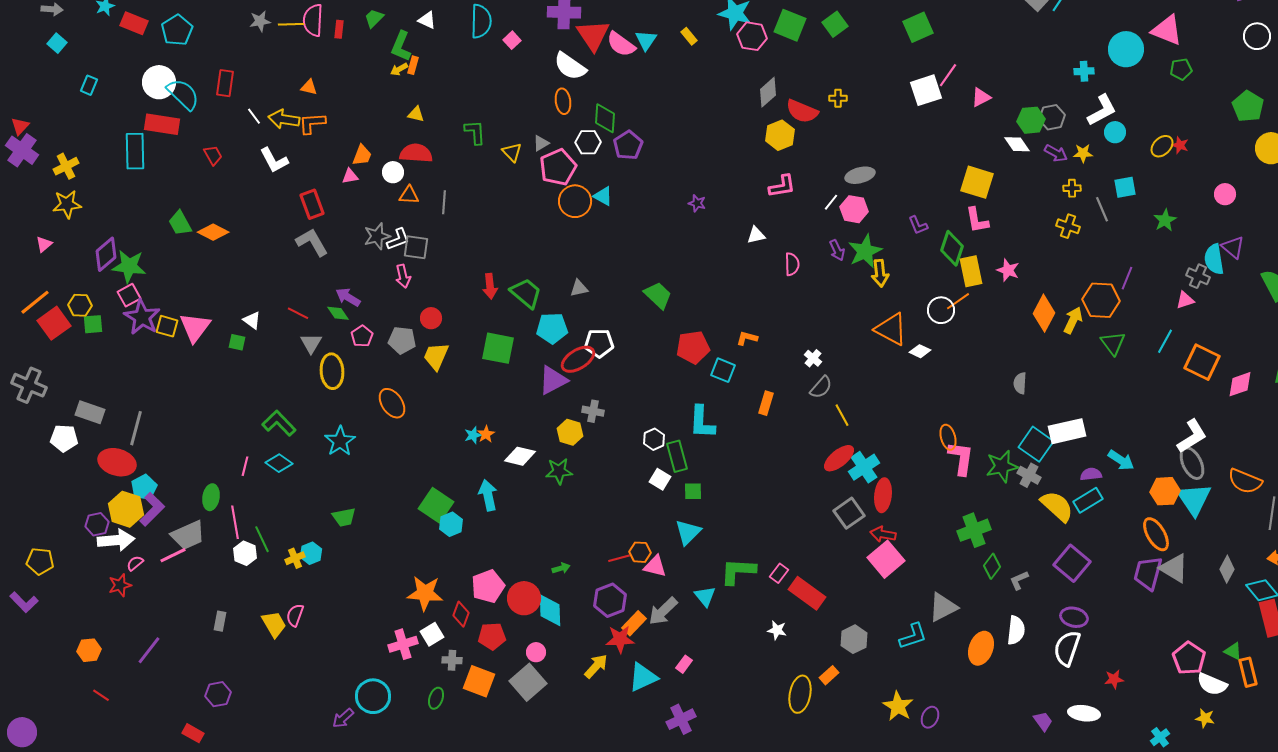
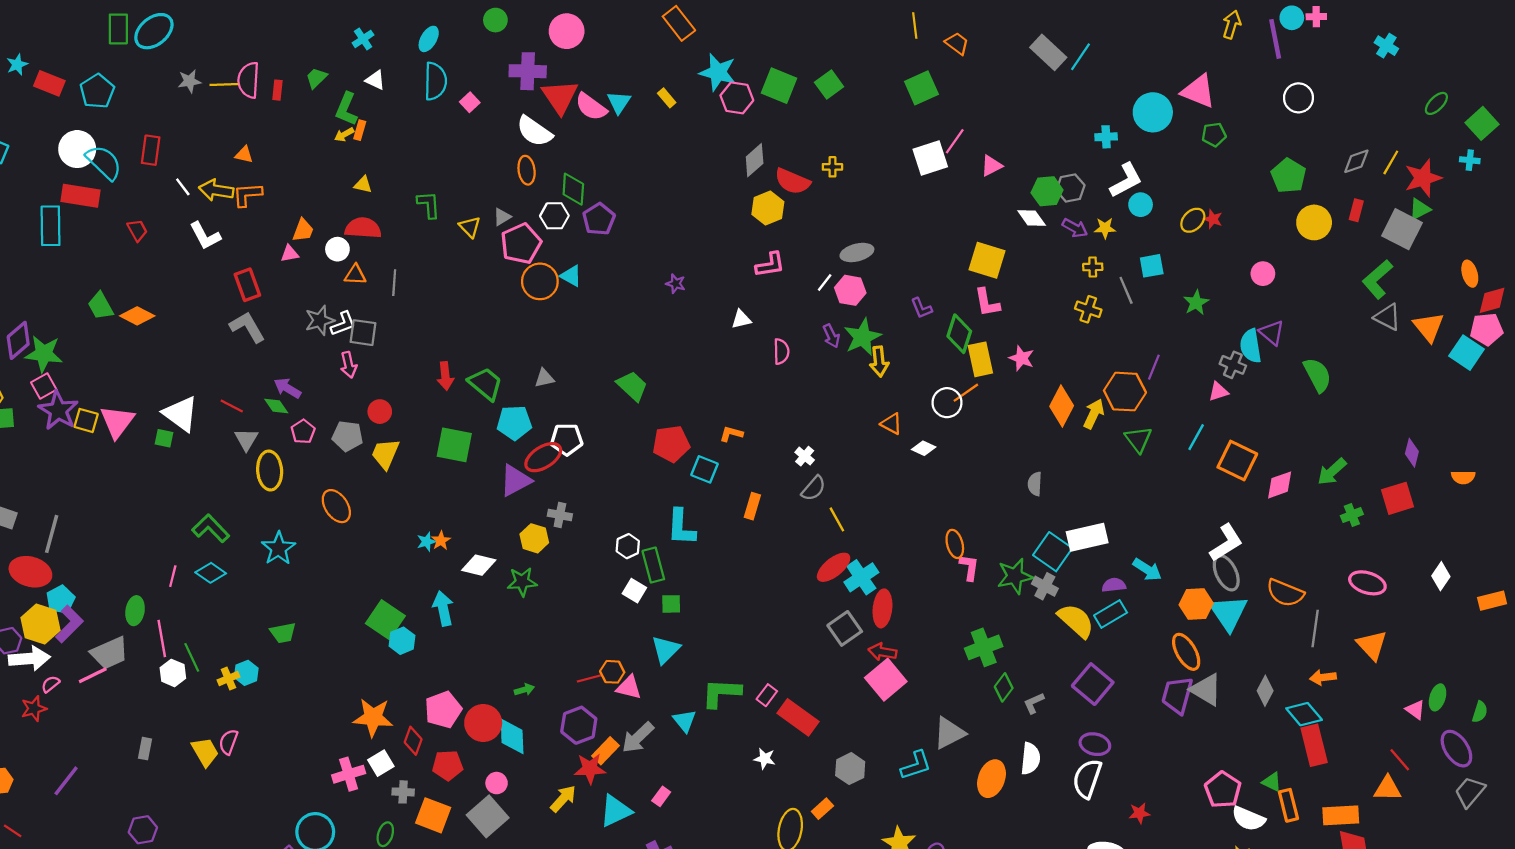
white triangle: (252, 320) -> (181, 414), size x1.8
orange triangle: (891, 329) -> (891, 424), size x0.6
pink L-shape: (961, 458) -> (969, 567), size x0.7

